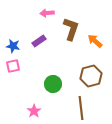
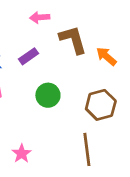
brown L-shape: (71, 29) -> (73, 40), turned -35
green circle: (53, 84) -> (48, 95), moved

